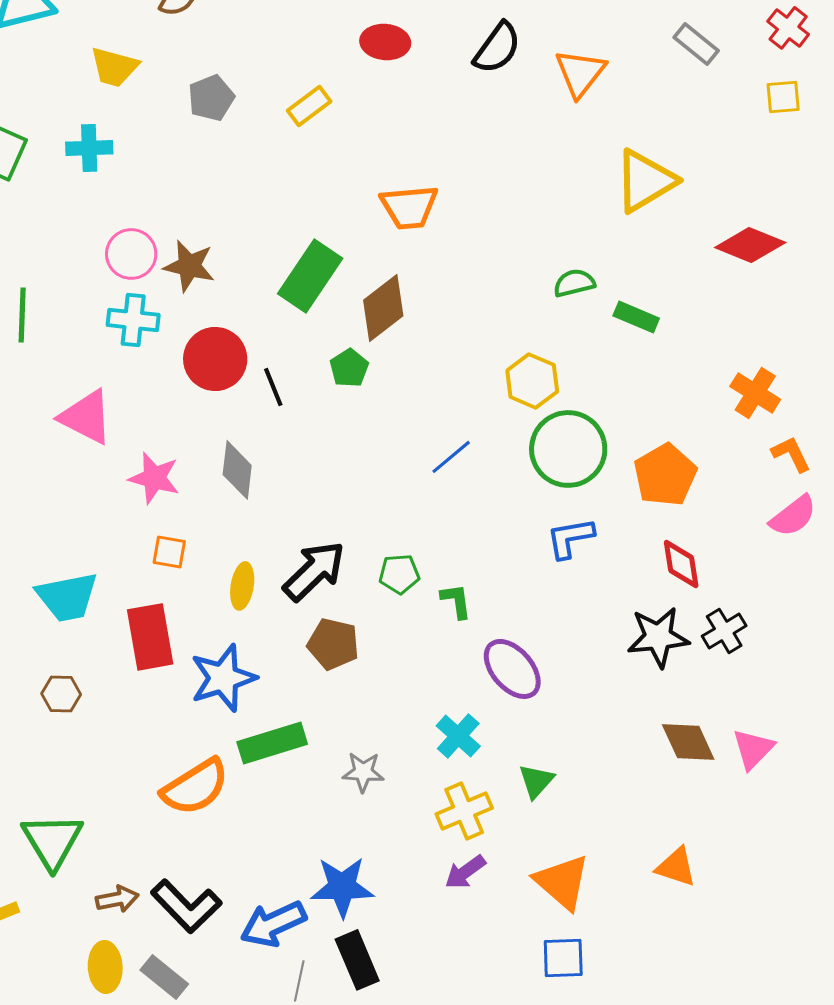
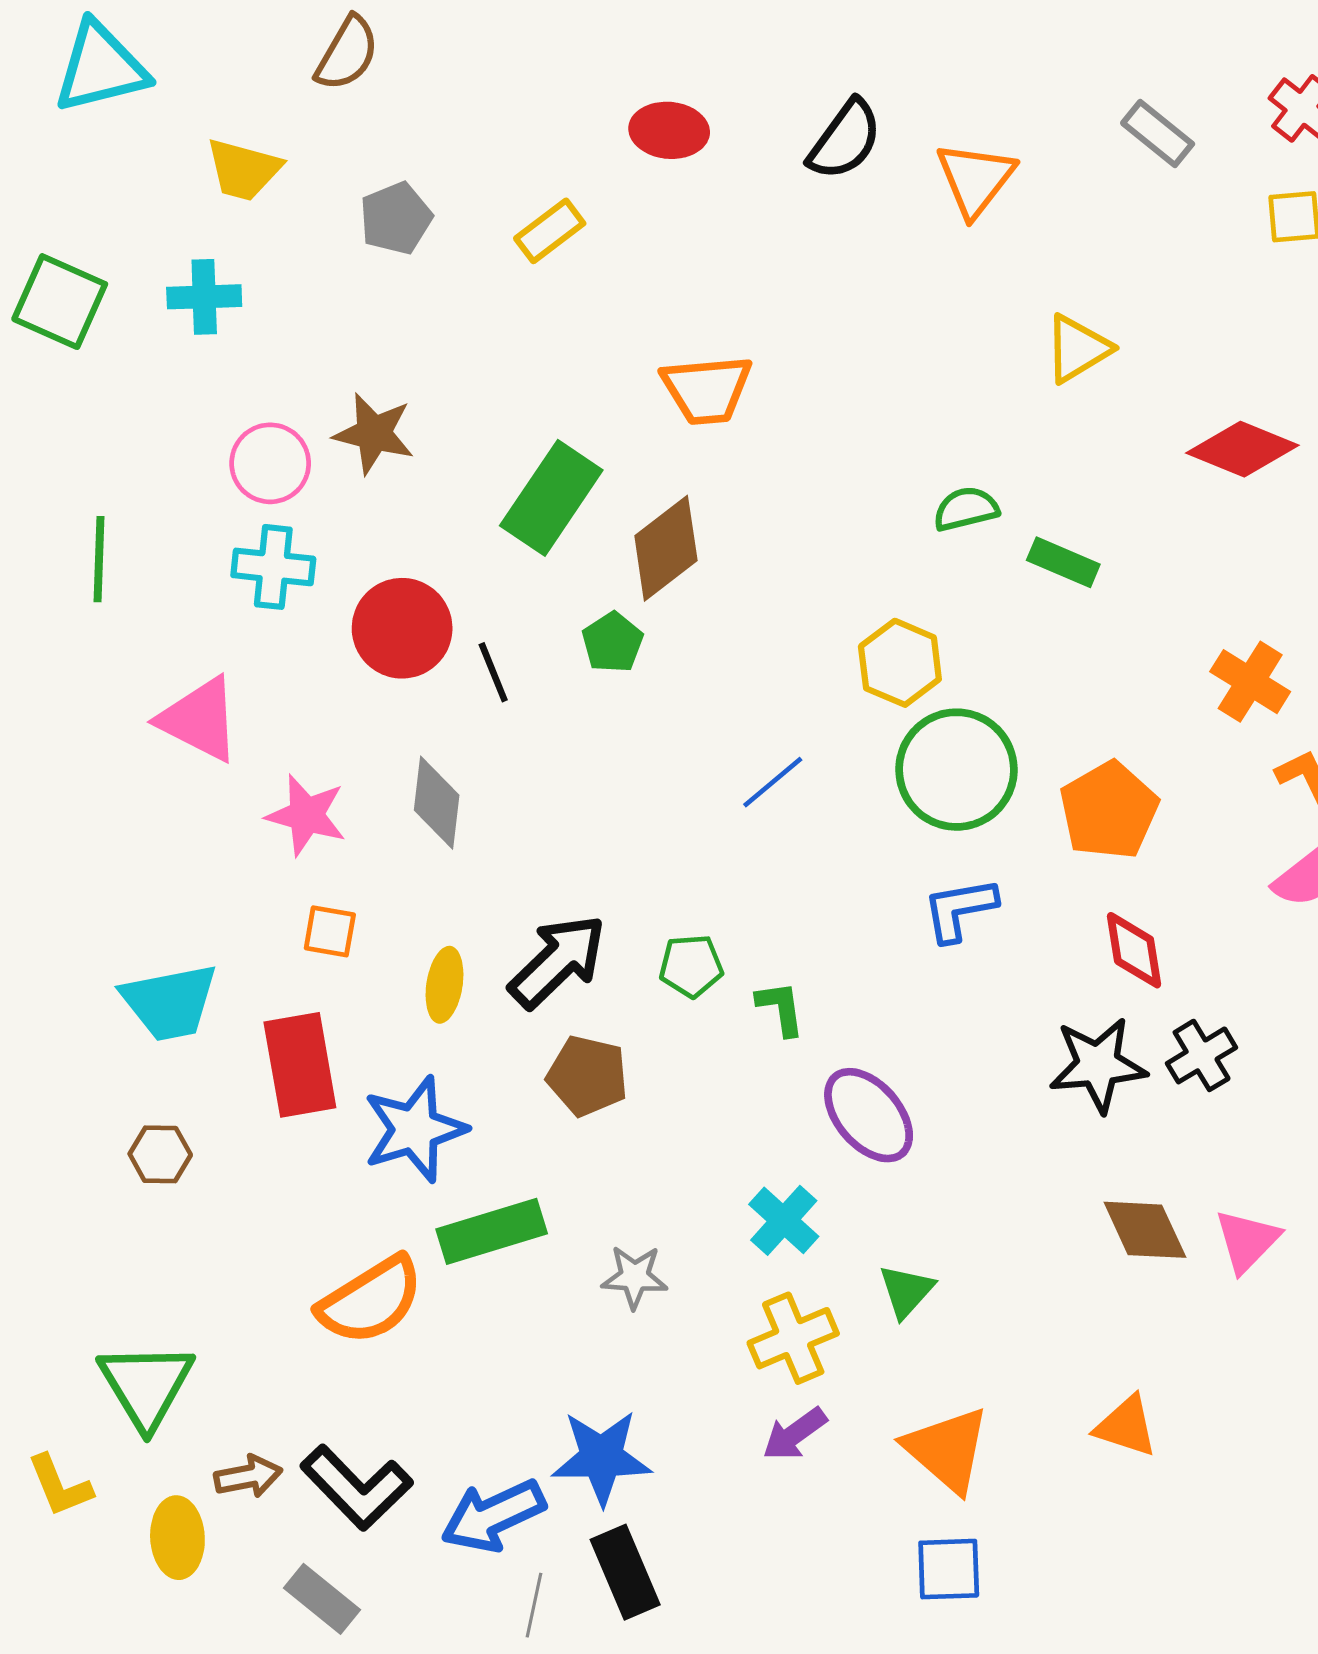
yellow triangle: (645, 181) -> (1077, 349), size x0.7
brown star: (189, 266) -> (374, 433), moved
yellow ellipse: (105, 967) -> (177, 1538), moved

